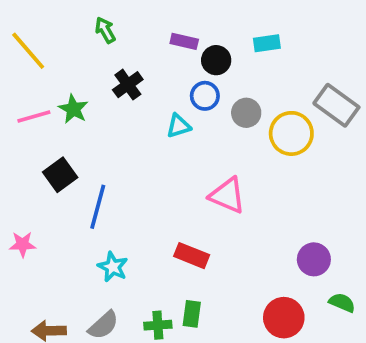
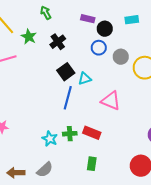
green star: (73, 109) -> (29, 37), moved
cyan triangle: (179, 126) -> (85, 79), moved
black square: (60, 175) -> (66, 72), moved
blue line: (98, 207) -> (68, 98), moved
green cross: (158, 325) -> (70, 134), moved

